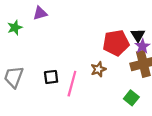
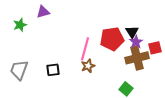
brown star: (98, 69) -> (88, 66), moved
pink line: (72, 84) -> (85, 49), moved

